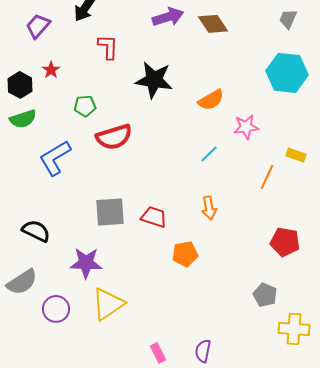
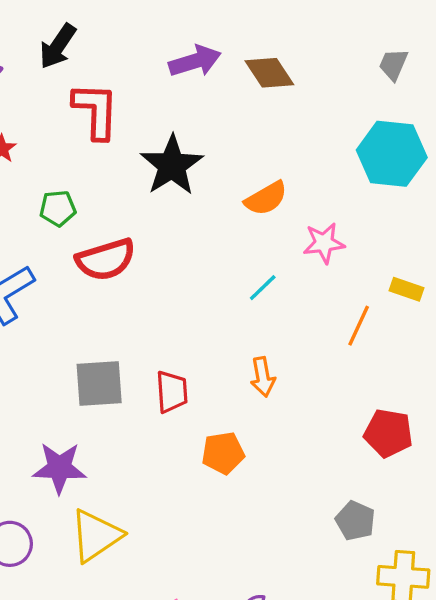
red L-shape: (108, 47) -> (96, 111), size x1.4
black star: (154, 80) -> (172, 165), turned 30
red trapezoid: (154, 217) -> (172, 392), turned 68

